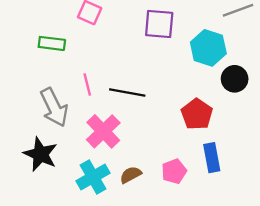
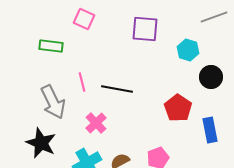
cyan hexagon: (208, 48) -> (188, 50), size x0.7
pink cross: (103, 131) -> (96, 123), size x0.7
blue rectangle: (212, 158) -> (210, 130), moved

